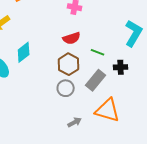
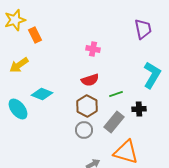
cyan diamond: (24, 52) -> (42, 94), turned 60
green line: (98, 52) -> (116, 94), turned -40

